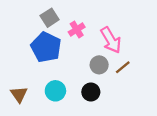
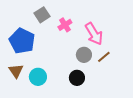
blue pentagon: (46, 47) -> (22, 41), moved
cyan circle: (55, 91) -> (38, 77), moved
brown triangle: (19, 94) -> (16, 71), moved

